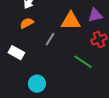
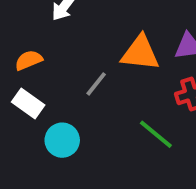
orange semicircle: (27, 23) -> (29, 60), moved
cyan circle: (37, 84) -> (62, 140), moved

